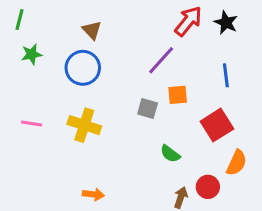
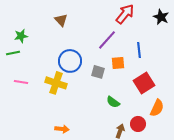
green line: (19, 20) -> (13, 53), moved, turned 64
black star: (226, 23) -> (161, 17), moved
blue circle: (83, 68) -> (70, 61), moved
blue line: (226, 75) -> (139, 50), moved

